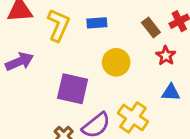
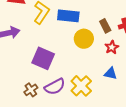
blue rectangle: (97, 23) -> (68, 16), size x1.5
yellow circle: (116, 62) -> (84, 39), moved

